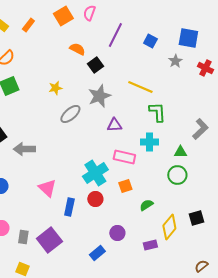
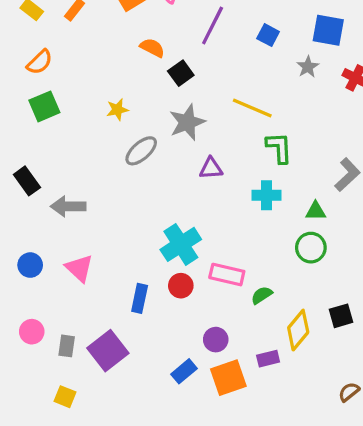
pink rectangle: (124, 157) -> (227, 275), moved
orange square: (125, 186) -> (228, 378), moved, size x1.6
pink triangle: (47, 188) -> (79, 268), moved

